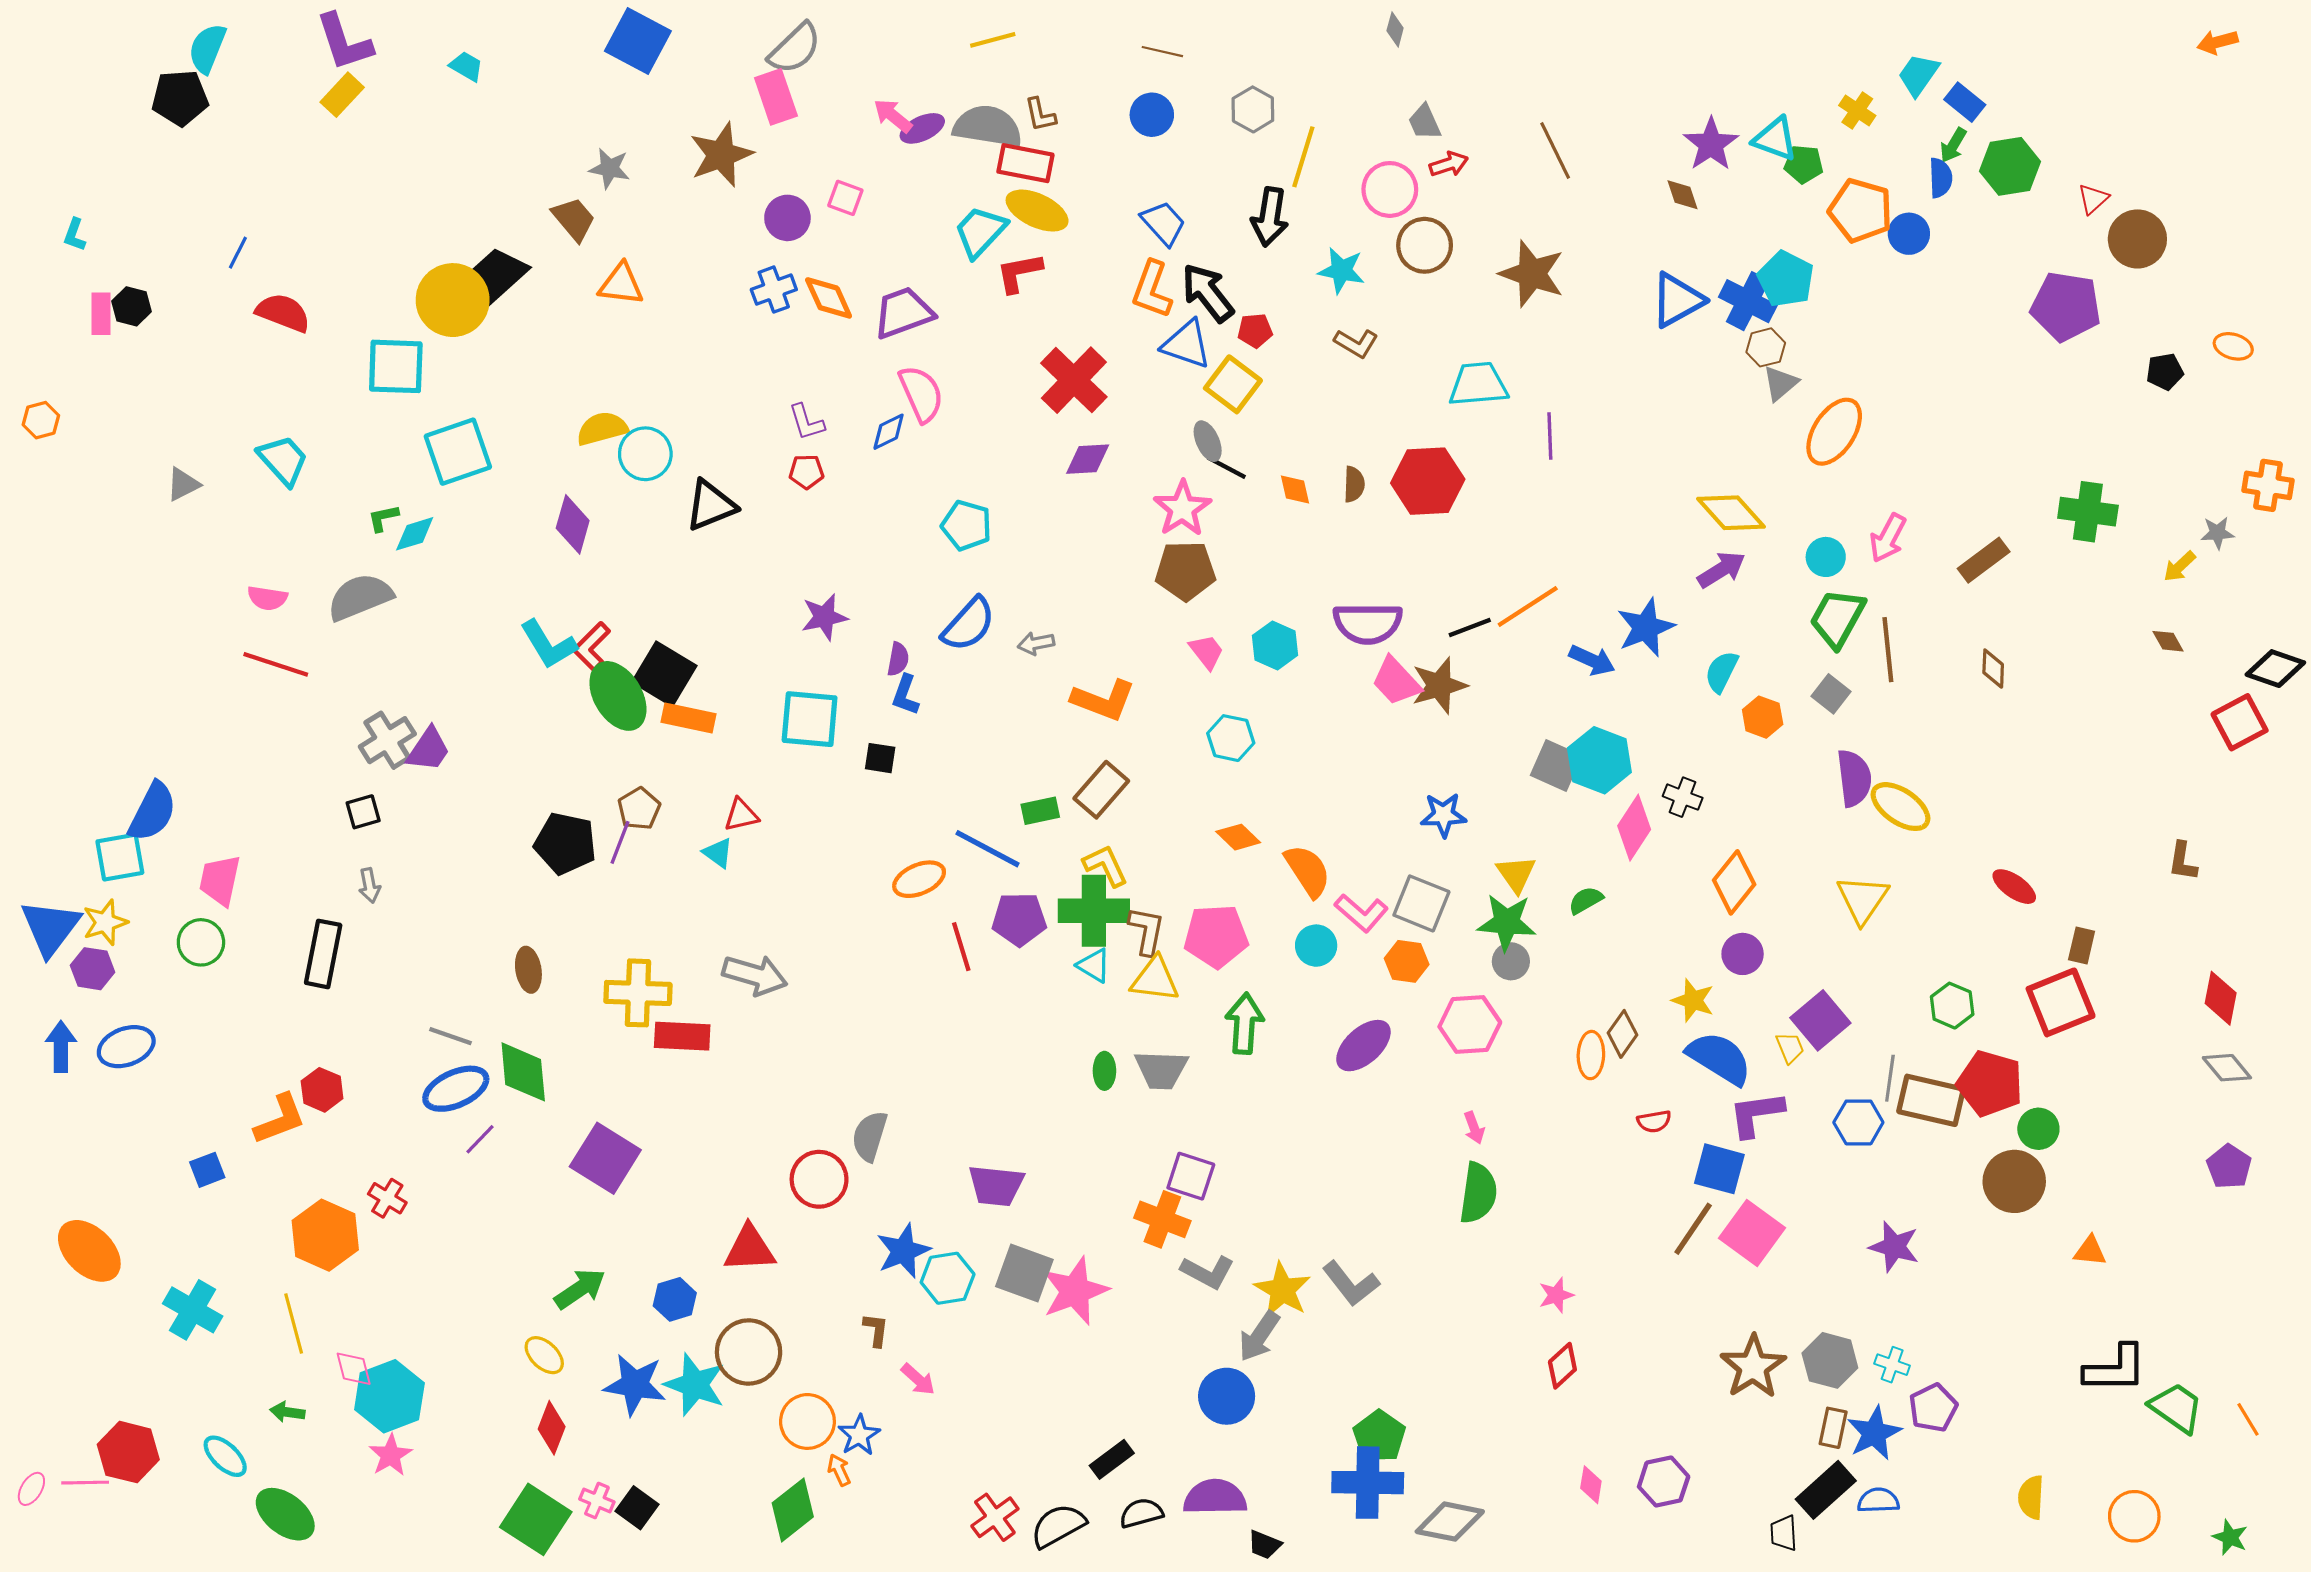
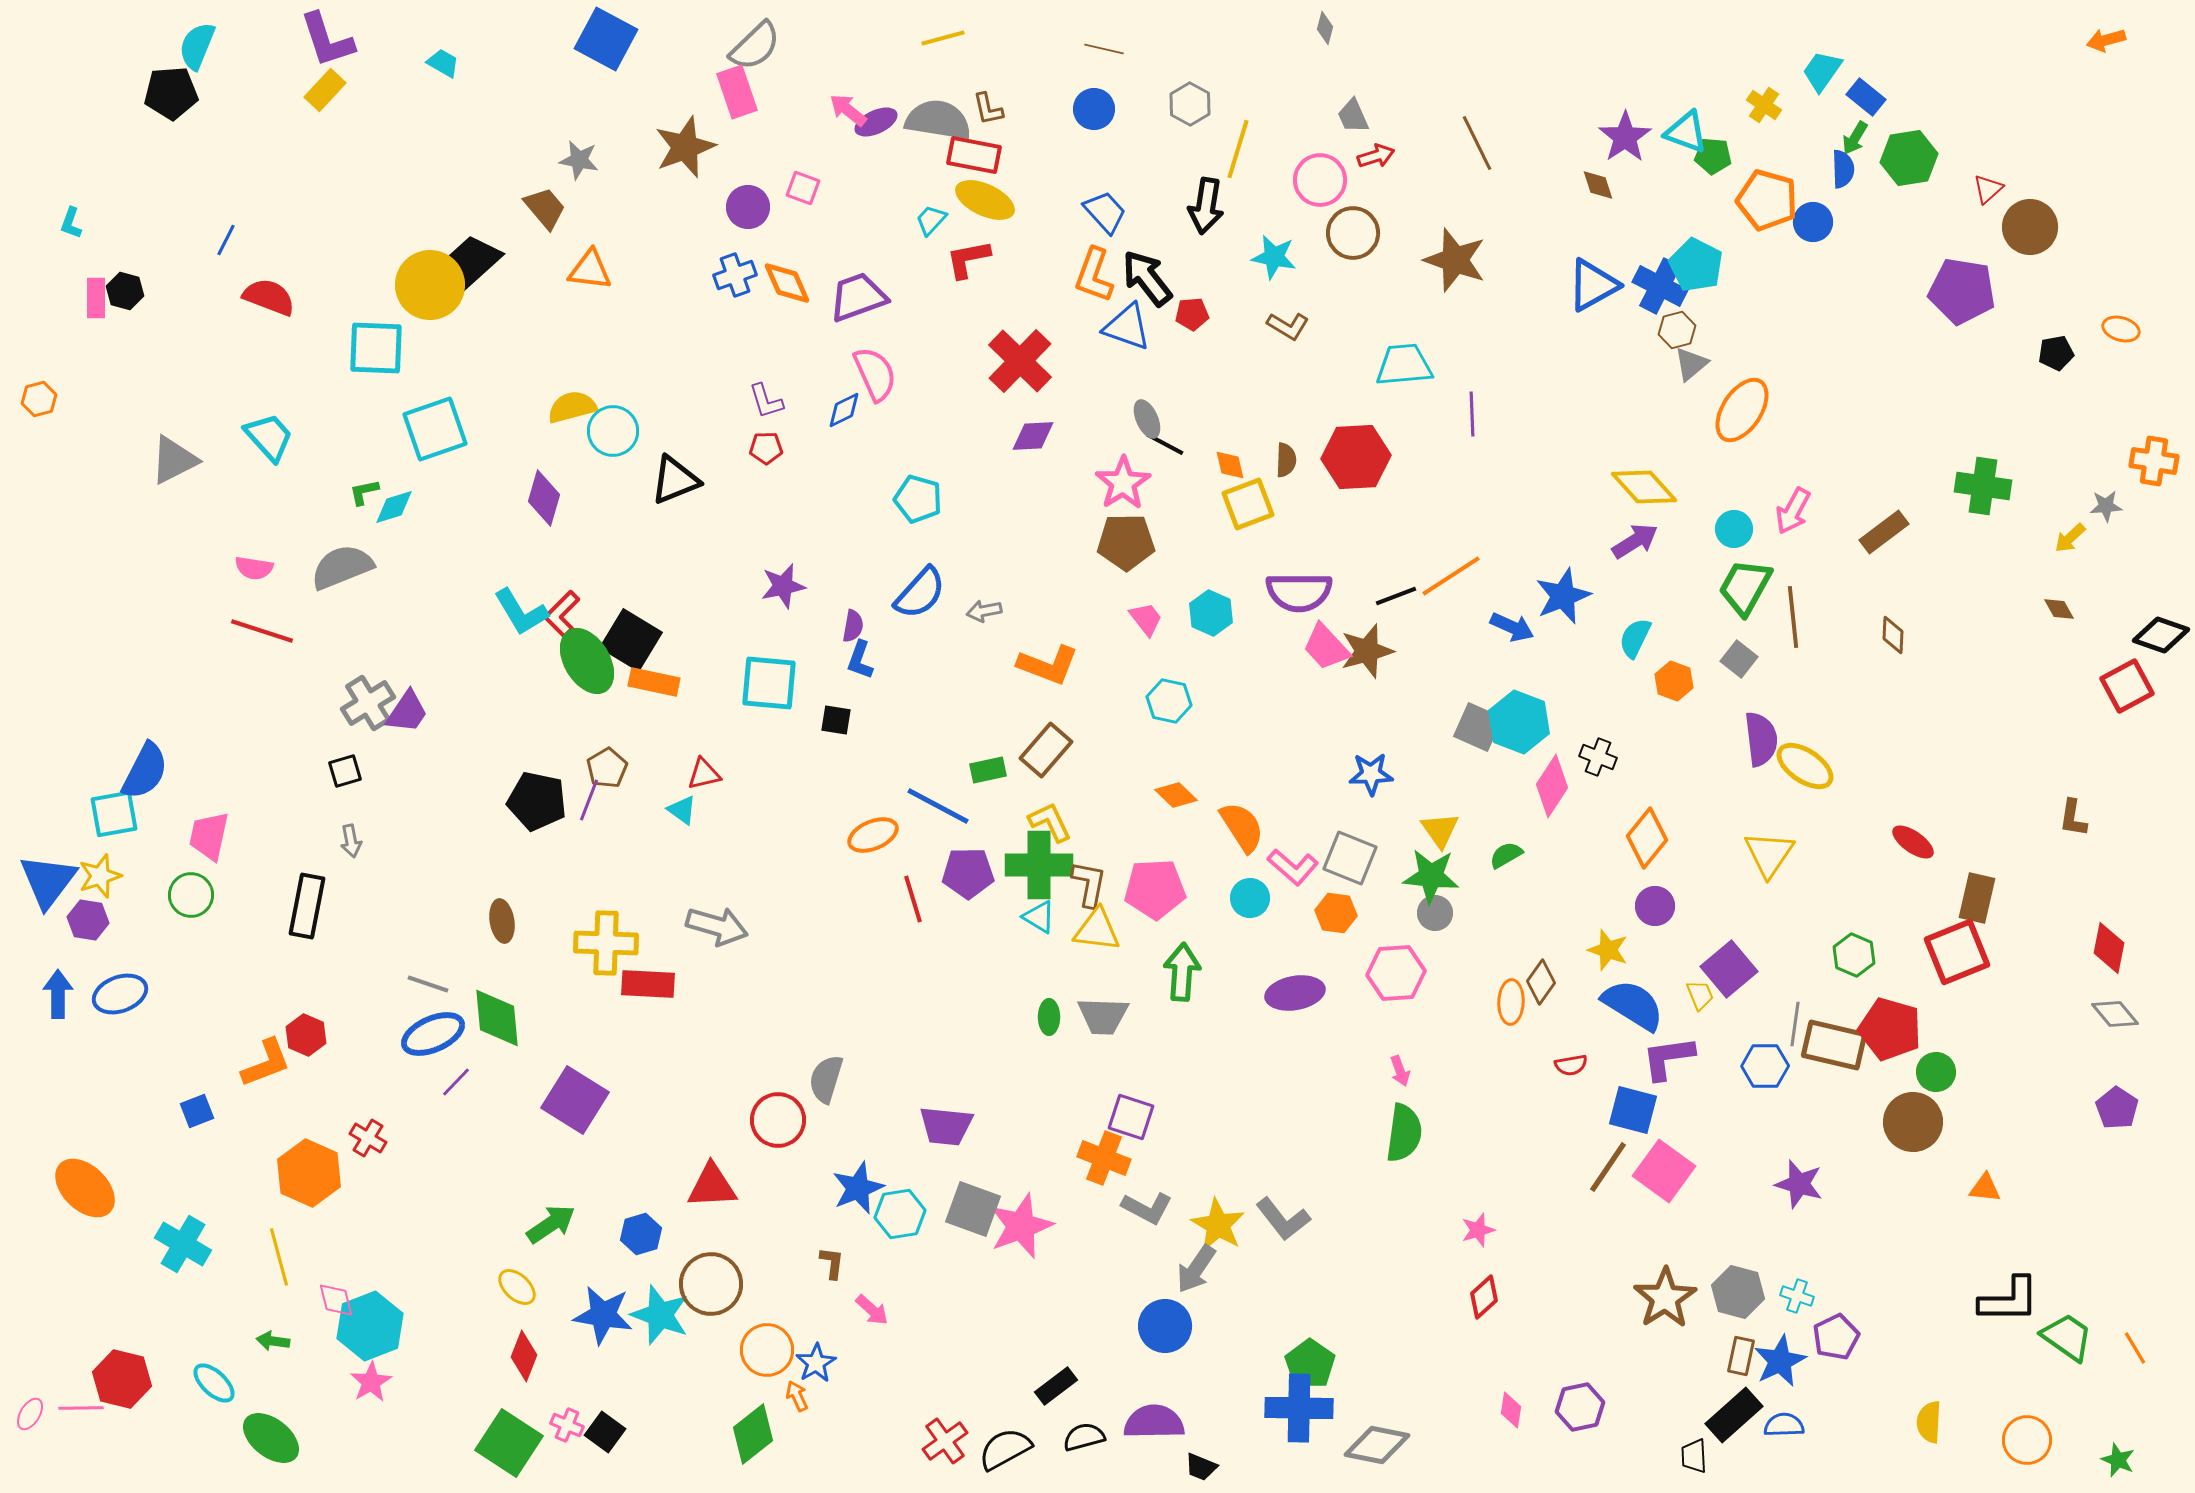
cyan trapezoid: (980, 232) -> (931, 220), size x0.6
yellow square: (1233, 384) -> (1248, 504), moved, turned 32
gray triangle: (183, 484) -> (174, 460), size x1.5
brown rectangle: (2082, 946) -> (1977, 898), size x1.4
purple ellipse: (1363, 1046) -> (1295, 993), turned 32

